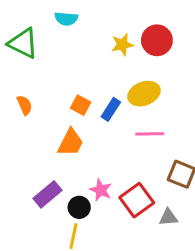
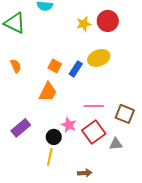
pink line: (150, 134) -> (94, 106), moved
purple rectangle: (48, 194) -> (21, 128), moved

